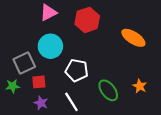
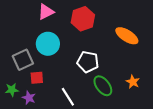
white pentagon: (77, 70) -> (88, 62), moved
green star: (13, 86) -> (12, 90), moved
purple star: (41, 103) -> (29, 98), moved

